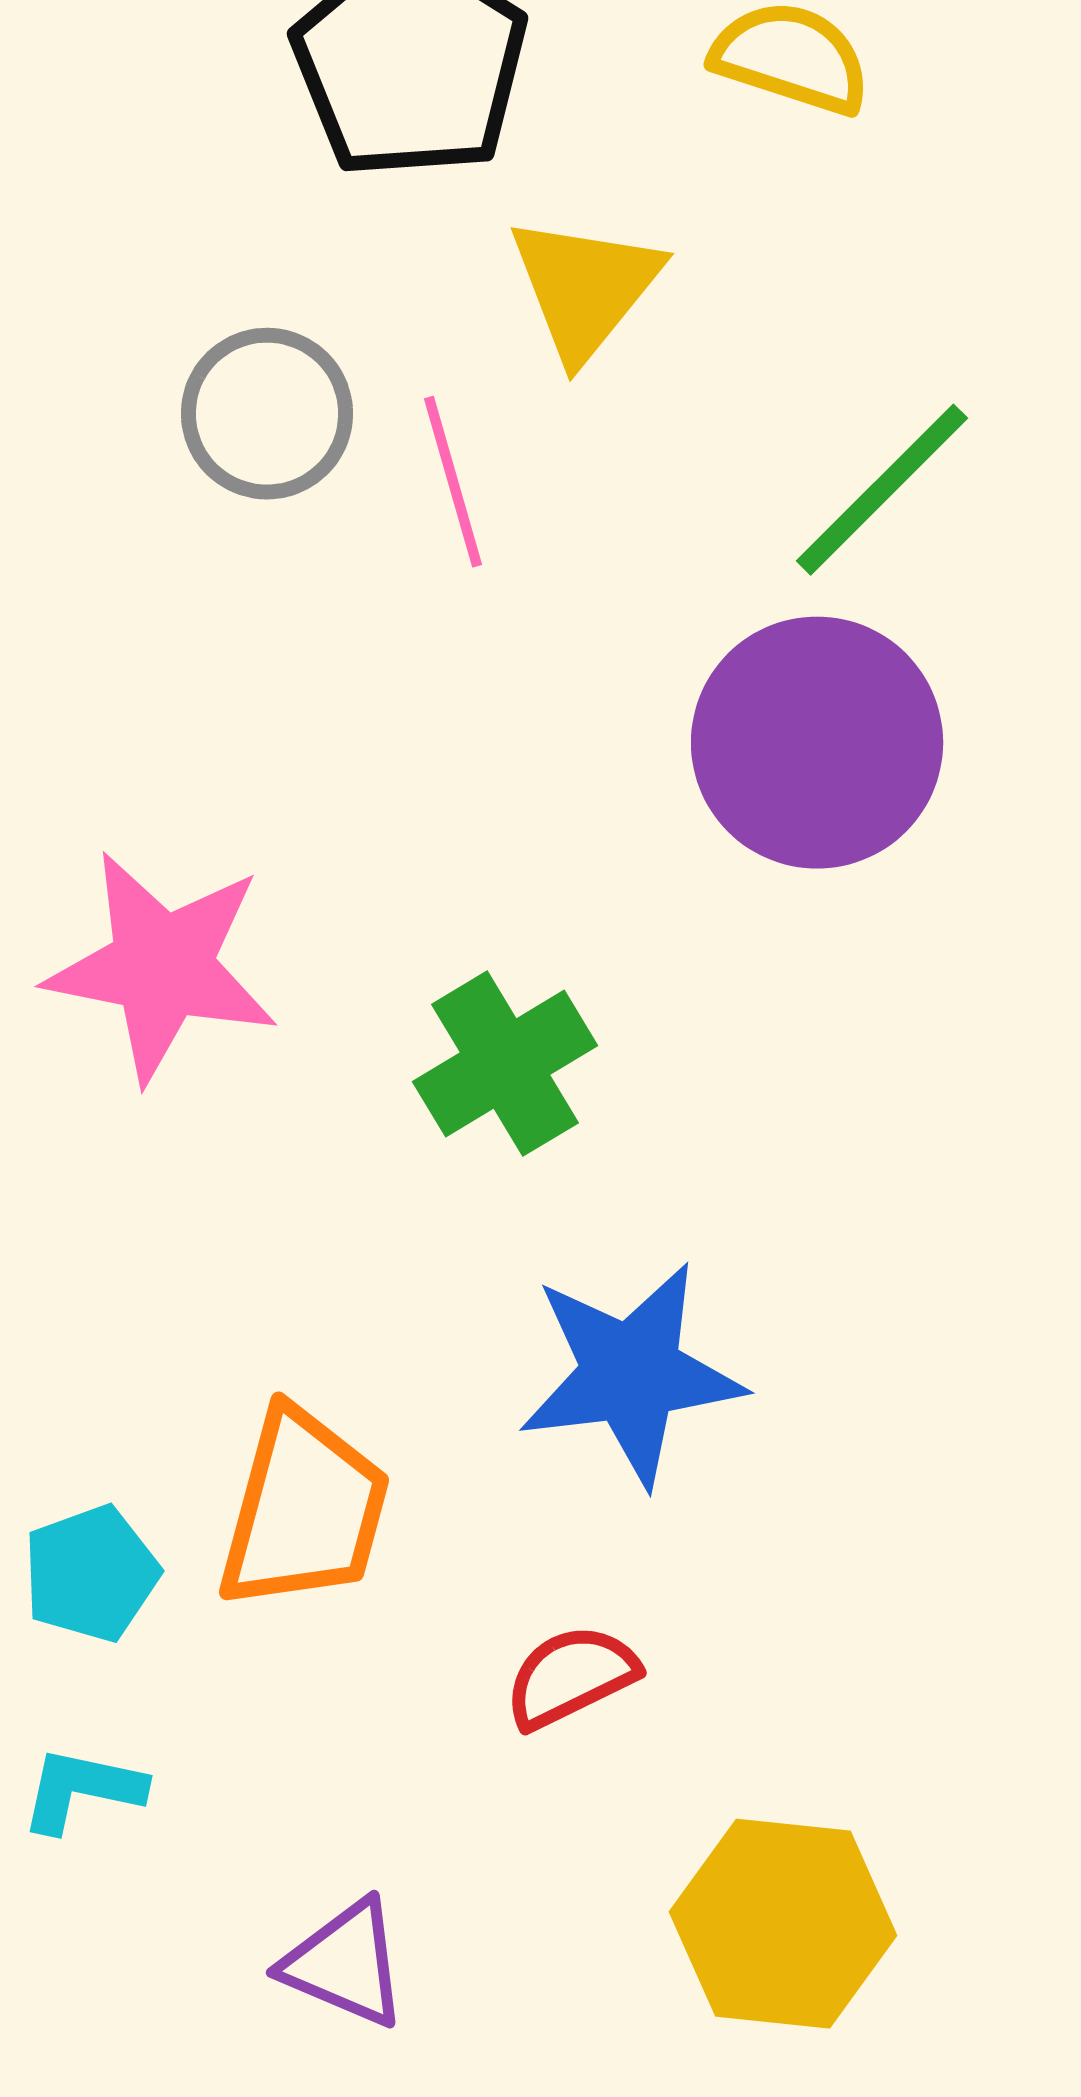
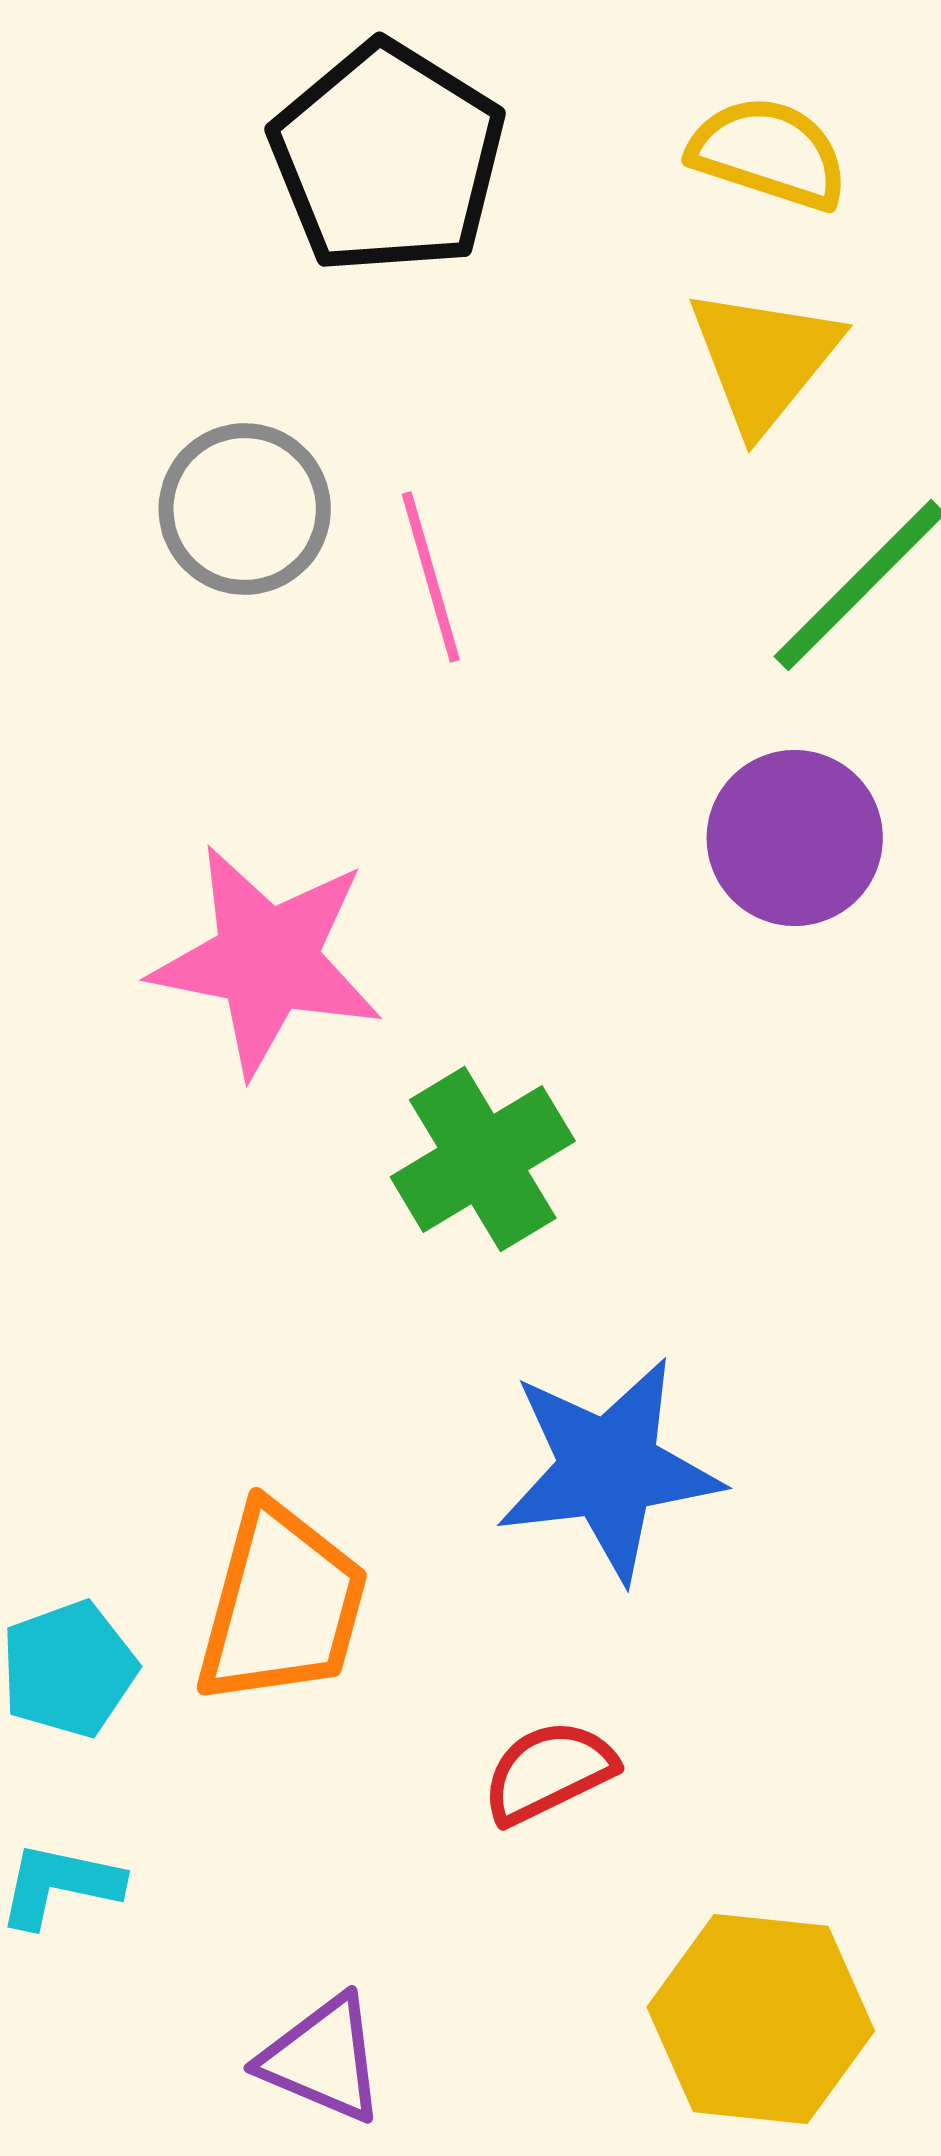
yellow triangle: (585, 288) -> (764, 359), moved
purple circle: (817, 743) -> (795, 838), size x0.7
pink star: (162, 967) -> (267, 960), moved

